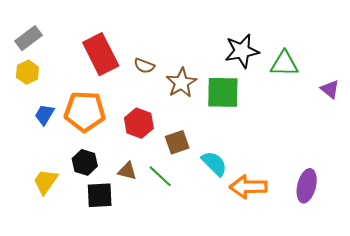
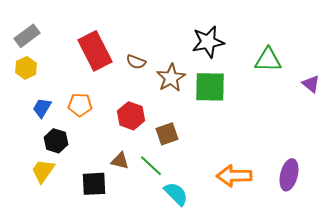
black star: (242, 51) -> (208, 42), moved
orange pentagon: (85, 111) -> (80, 105), size x0.6
black hexagon: (85, 162) -> (56, 141), moved
cyan semicircle: (214, 163) -> (176, 194), moved

